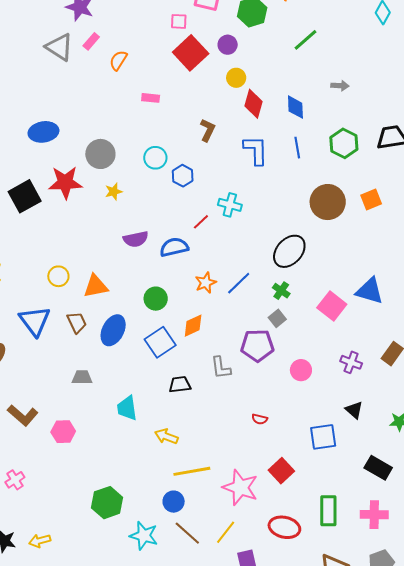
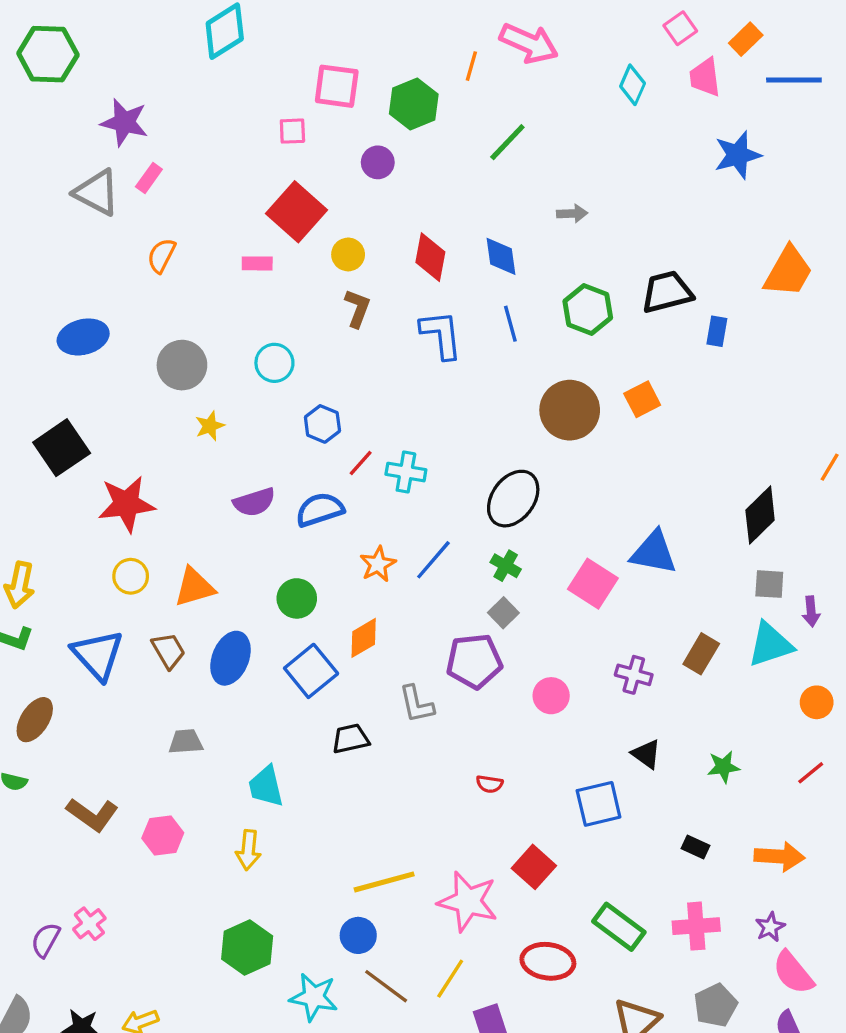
red square: (191, 53) -> (296, 212), moved
orange semicircle: (118, 60) -> (161, 256), moved
yellow circle: (236, 78) -> (348, 254), moved
blue hexagon: (183, 176) -> (322, 424), moved
red star: (65, 182) -> (126, 504), moved
cyan cross: (230, 205) -> (406, 472), moved
yellow arrow: (166, 436) -> (248, 850), moved, turned -100
black rectangle: (378, 468) -> (696, 847), size x0.6
green rectangle: (328, 511) -> (619, 927), turned -48

